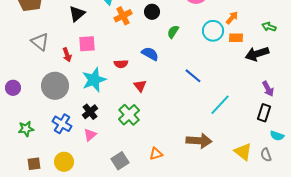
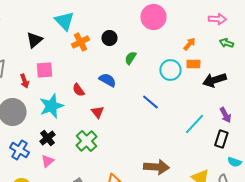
green arrow: (269, 27) -> (226, 43), moved
cyan circle: (213, 31) -> (170, 70), moved
red semicircle: (121, 64) -> (78, 90), turned 56
cyan line: (220, 105) -> (194, 124), moved

